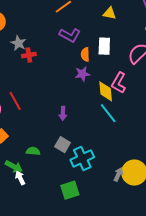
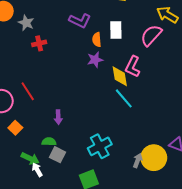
gray star: (18, 43) -> (26, 23), moved
purple arrow: (63, 113) -> (58, 117), moved
gray square: (63, 145) -> (58, 155), moved

